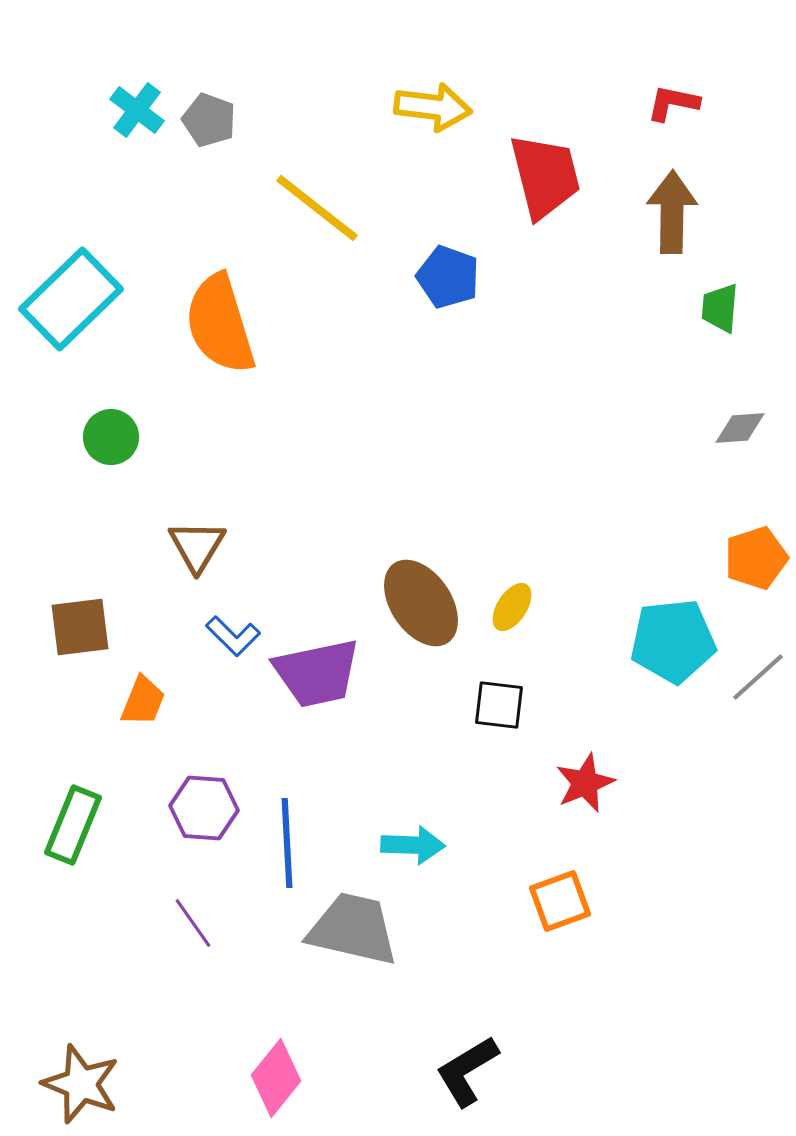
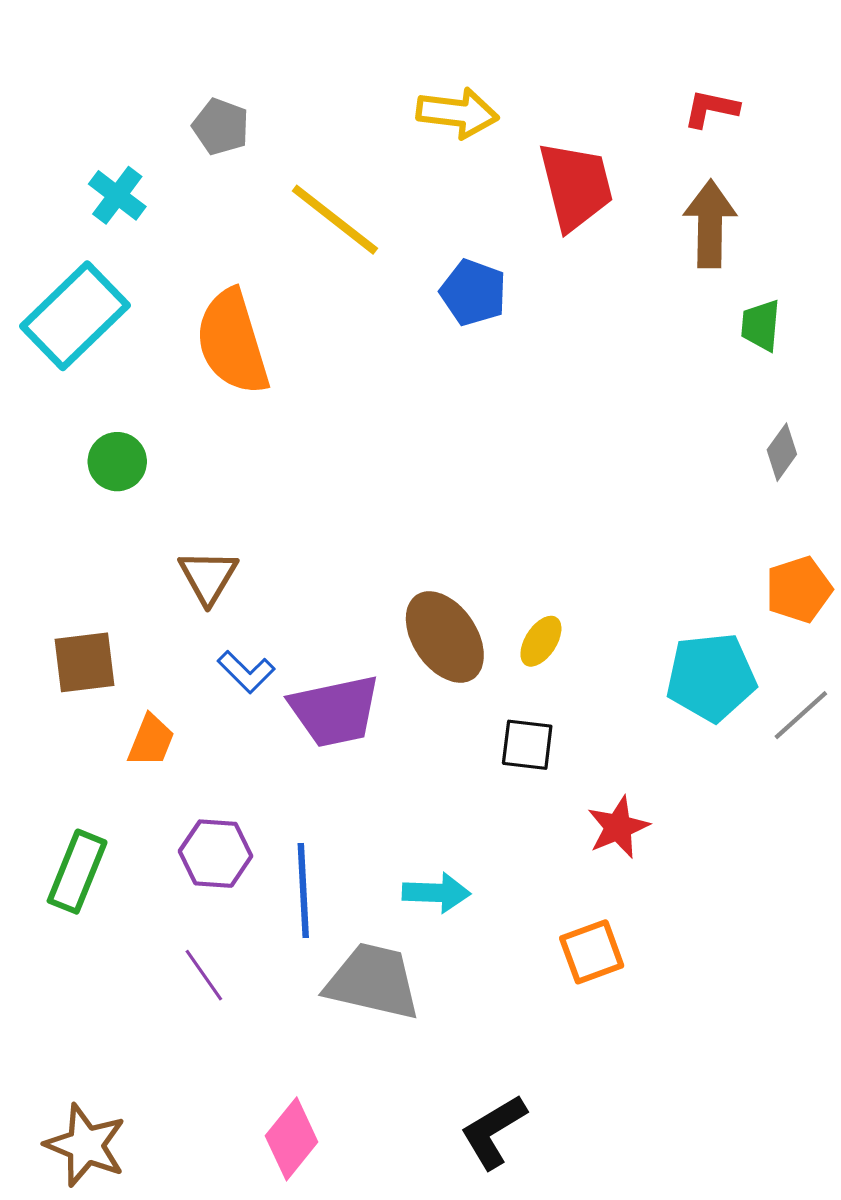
cyan cross: (137, 110) -> (117, 195), moved
gray diamond: (740, 428) -> (782, 452), turned -50

